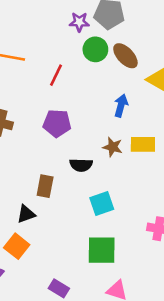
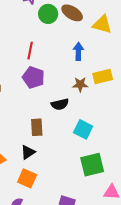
red line: (56, 75) -> (30, 51), moved
purple pentagon: (57, 123) -> (33, 77), turned 30
cyan square: (102, 204) -> (83, 129), turned -30

